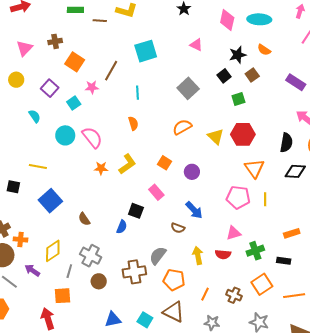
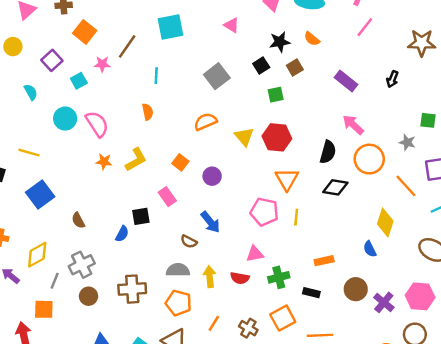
black square: (136, 211) -> (141, 216), turned -35
gray cross: (91, 256) -> (82, 265), turned 30
gray semicircle: (158, 256) -> (178, 270), moved, turned 48

